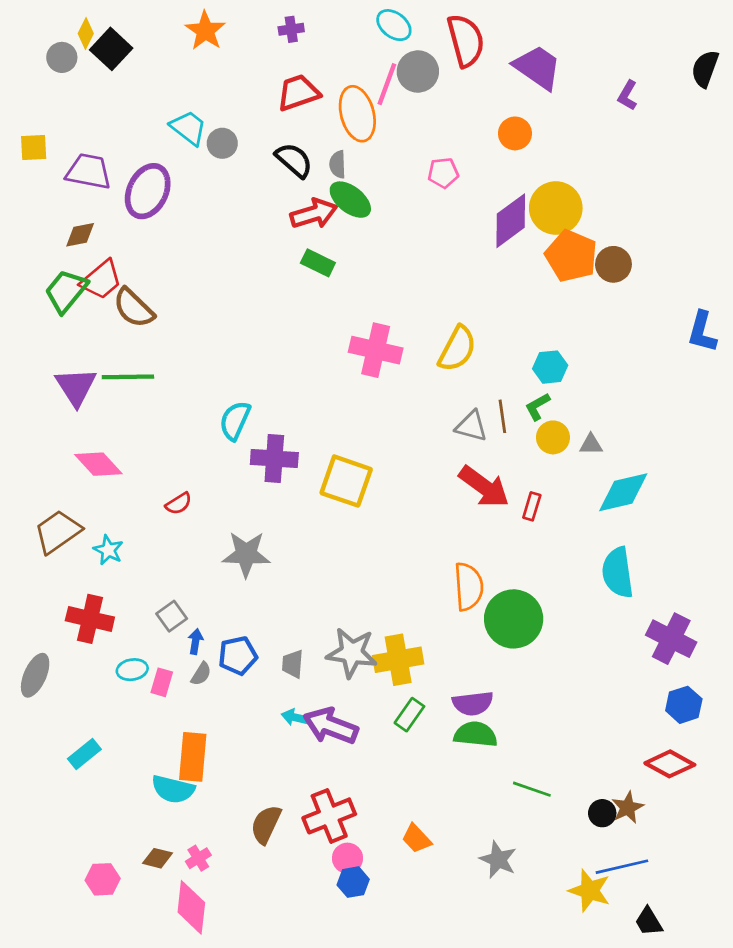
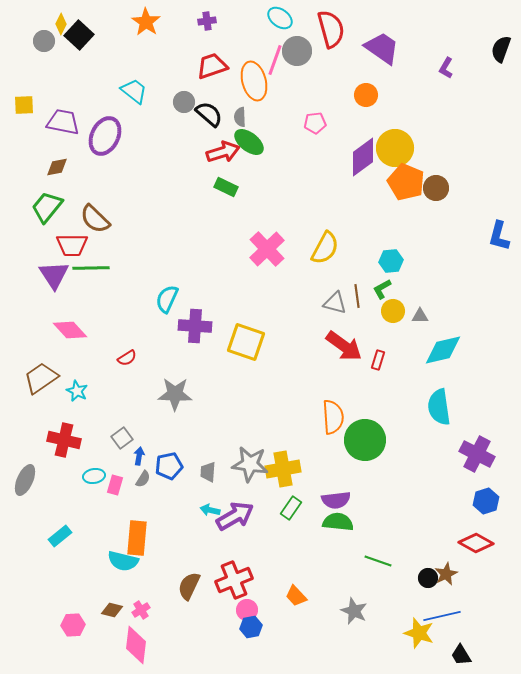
gray circle: (222, 143) -> (184, 102), moved
red trapezoid: (101, 280) -> (72, 245), moved, turned 40
pink cross: (376, 350) -> (267, 249), turned 33
purple arrow: (331, 726) -> (235, 516), turned 129

